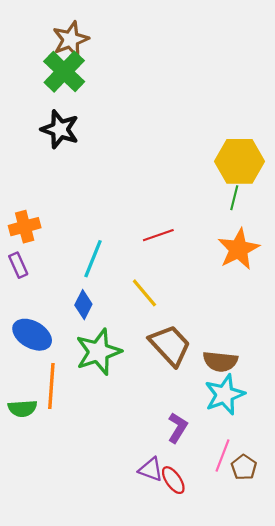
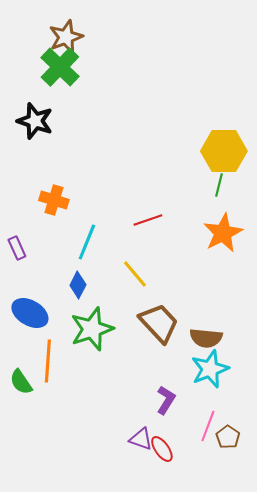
black star: (60, 129) -> (35, 121), moved
orange cross: (25, 227) -> (54, 200), moved, turned 32
green semicircle: (22, 408) -> (21, 382), turned 60

